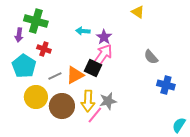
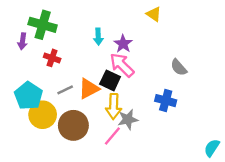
yellow triangle: (138, 12) -> (154, 14), moved
cyan arrow: (83, 31) -> (98, 37), turned -96
pink arrow: (103, 55) -> (122, 65), turned -80
cyan pentagon: (24, 66) -> (28, 96), moved
blue cross: (166, 85) -> (166, 101), moved
yellow arrow: (88, 101) -> (114, 106), moved

